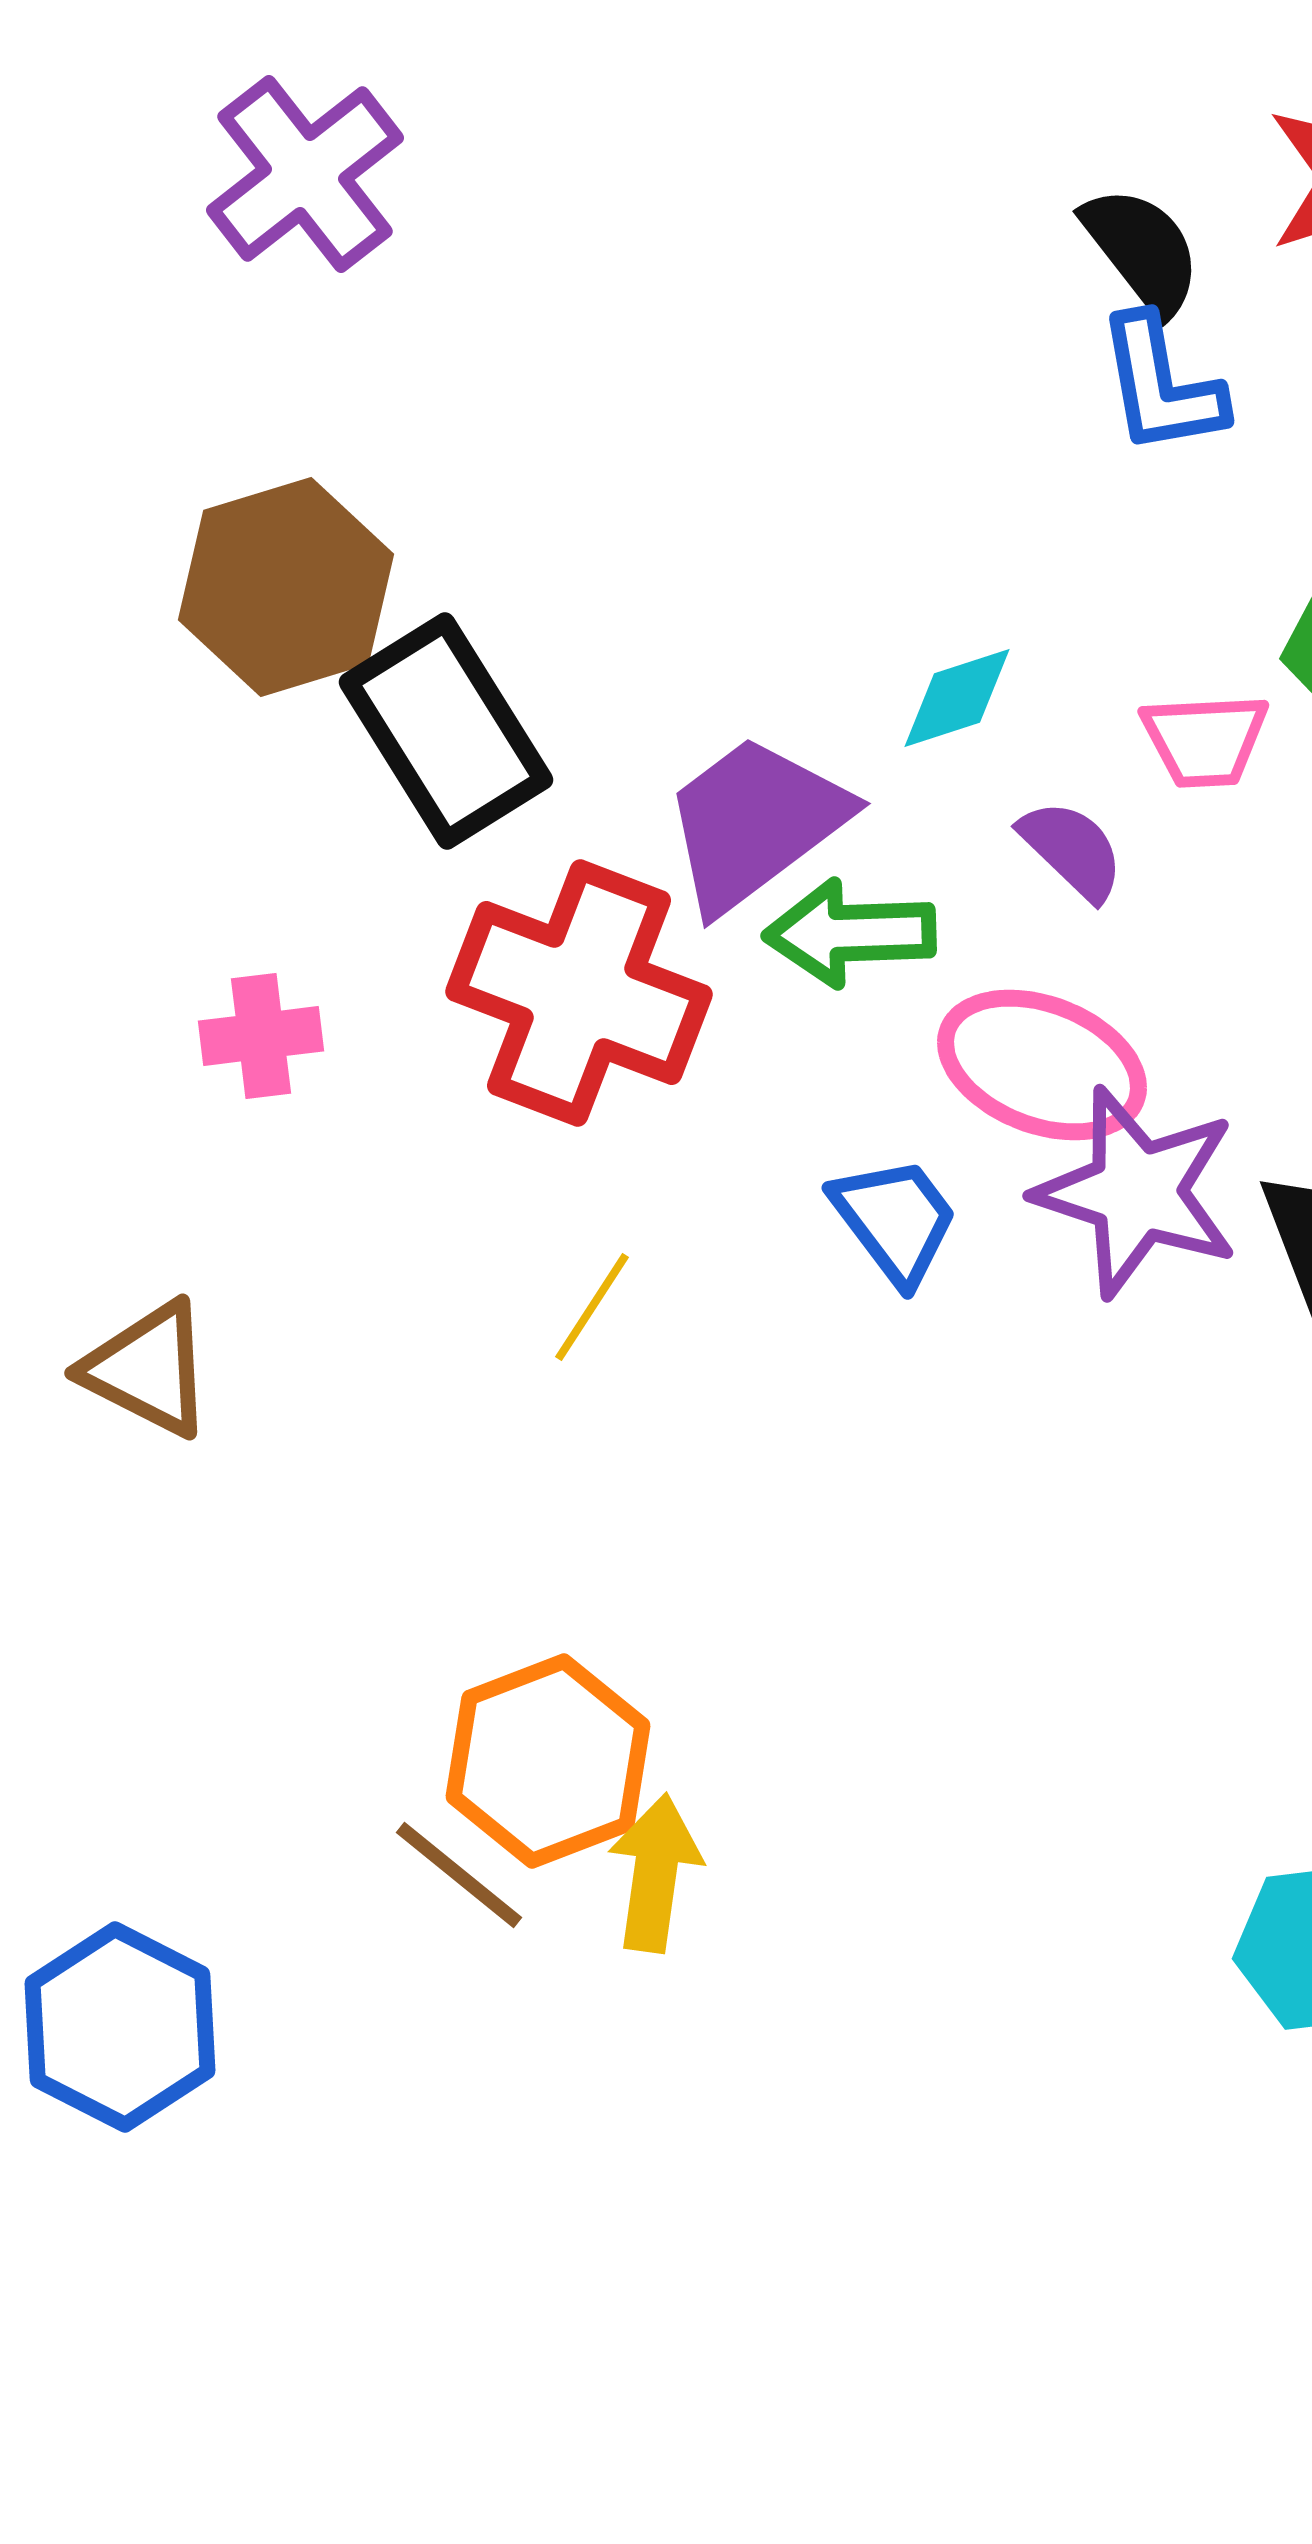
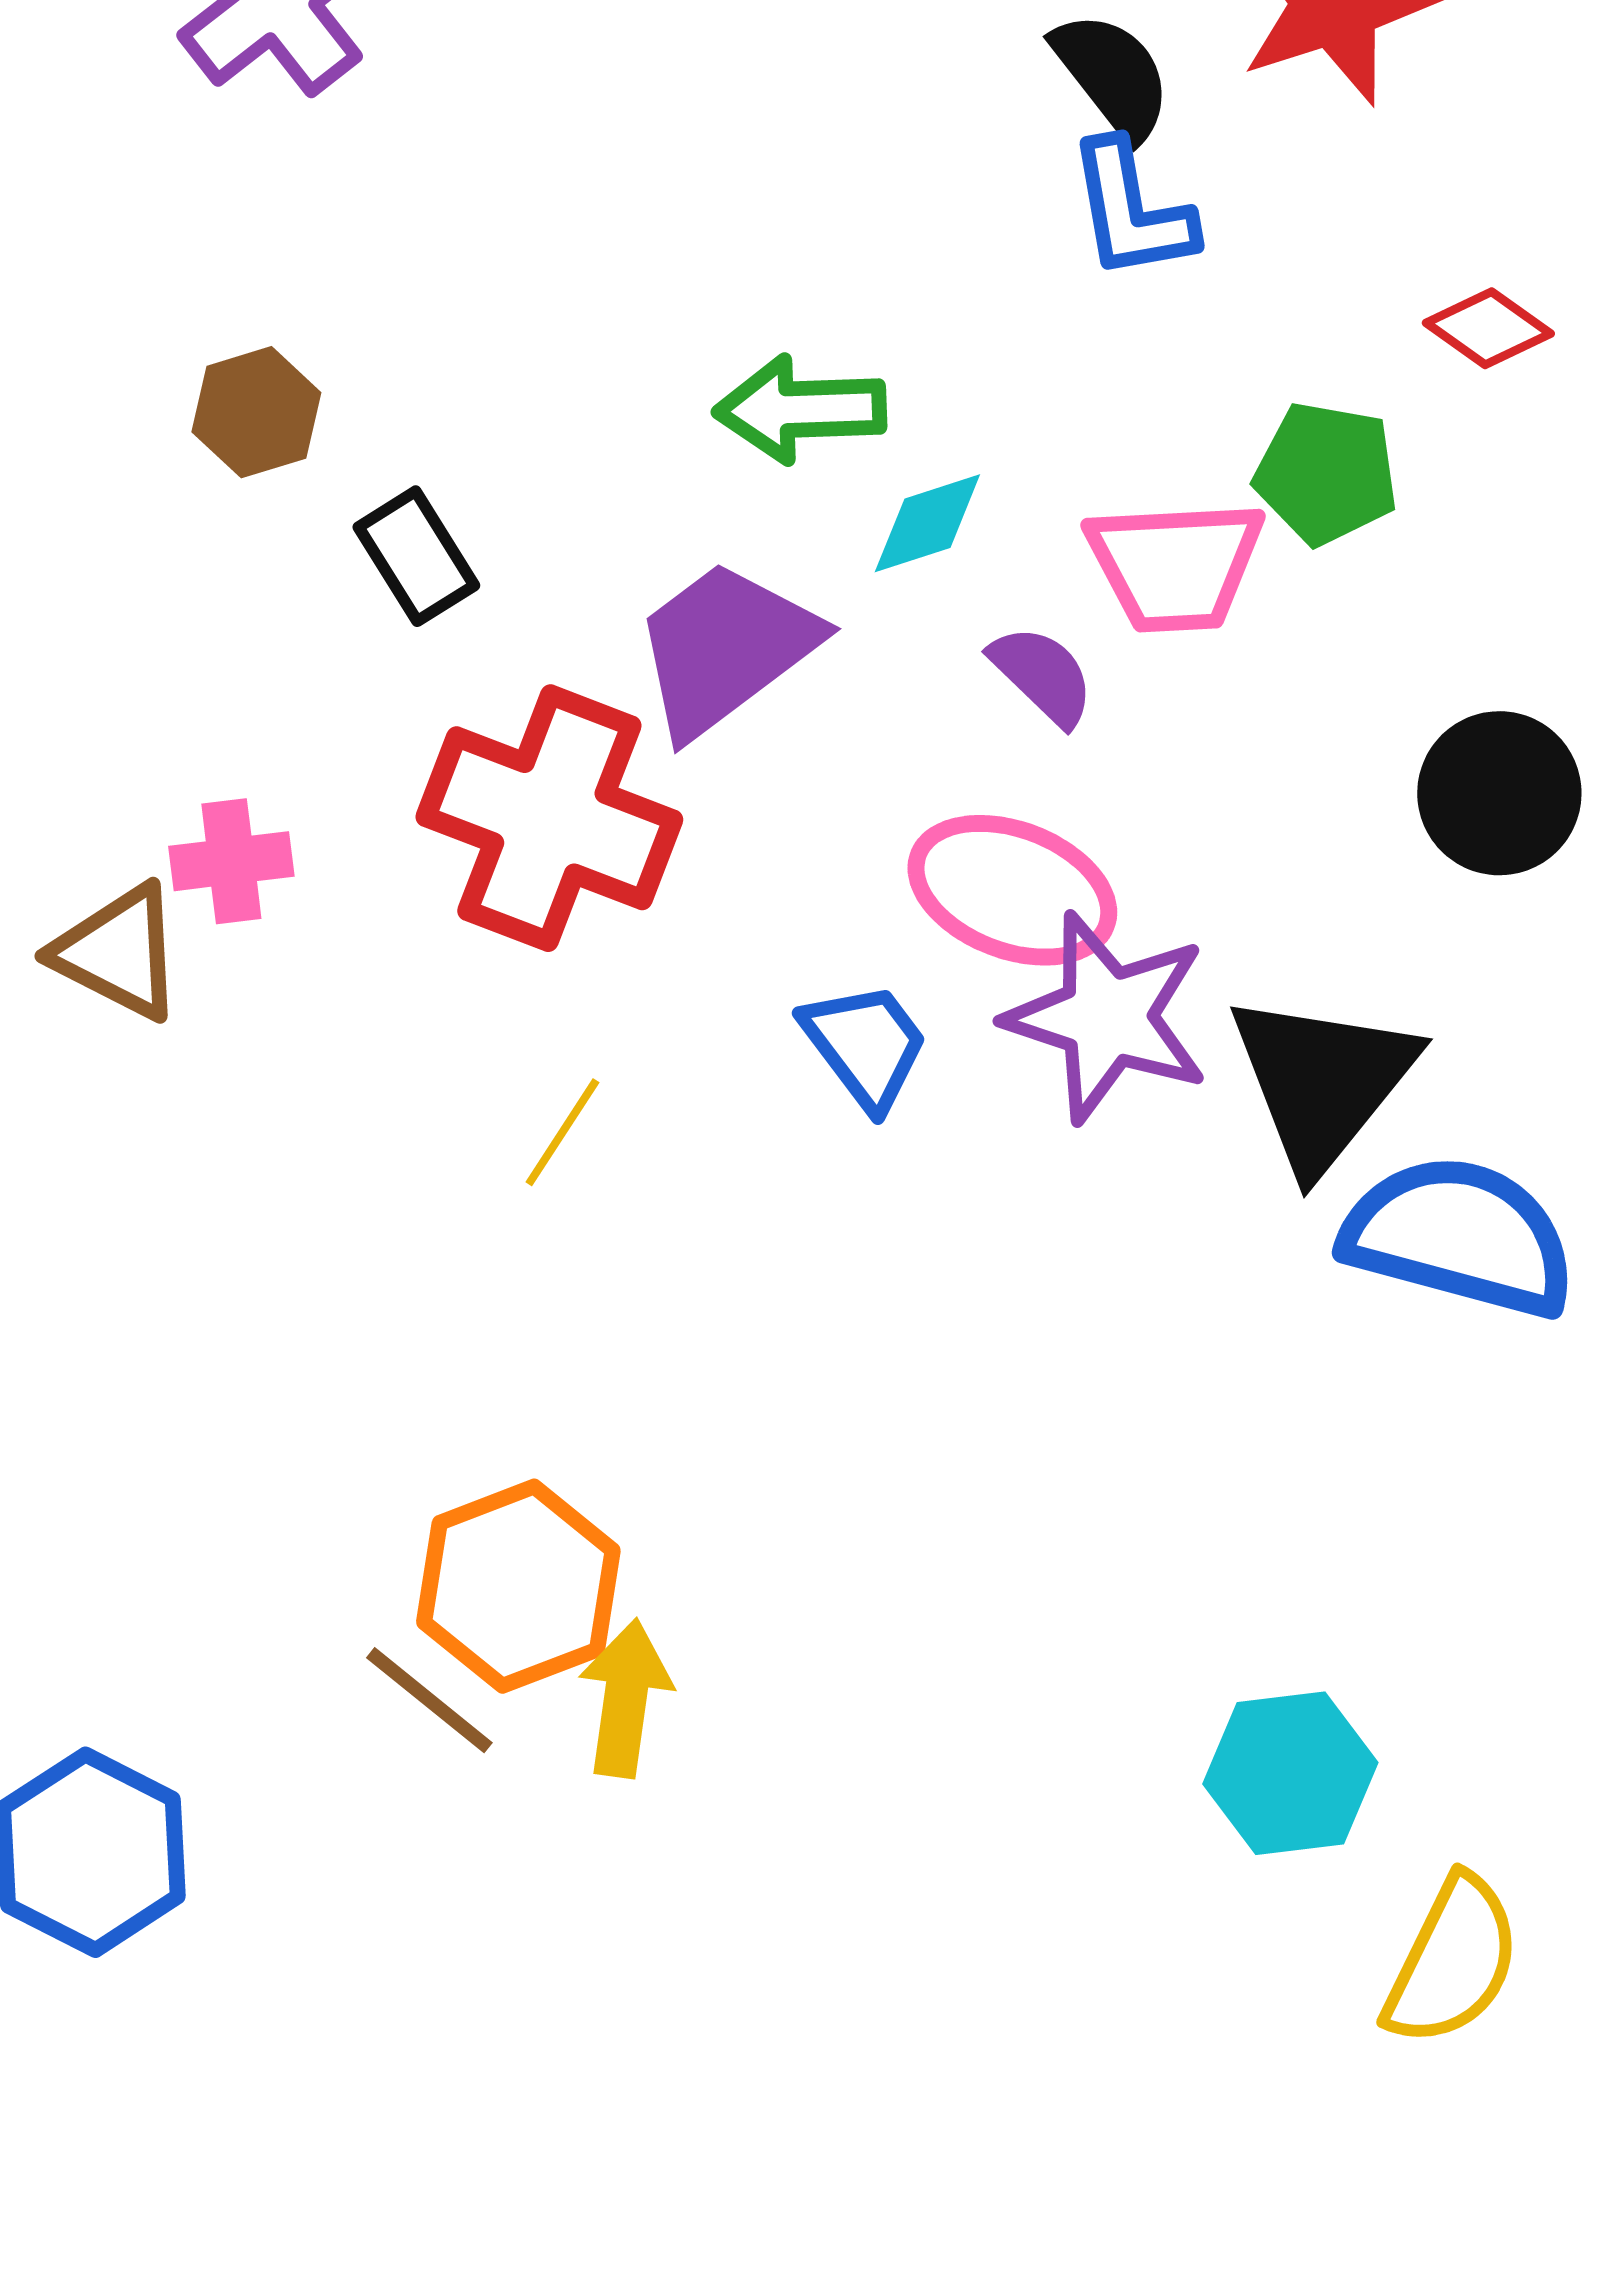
brown hexagon: (286, 587) -> (256, 412), size x0.6
black rectangle: (446, 731) -> (416, 556), size x0.6
pink trapezoid: (1205, 740) -> (1175, 565), size x1.4
green arrow: (850, 933) -> (800, 409), moved
brown triangle: (148, 1369) -> (118, 952), moved

